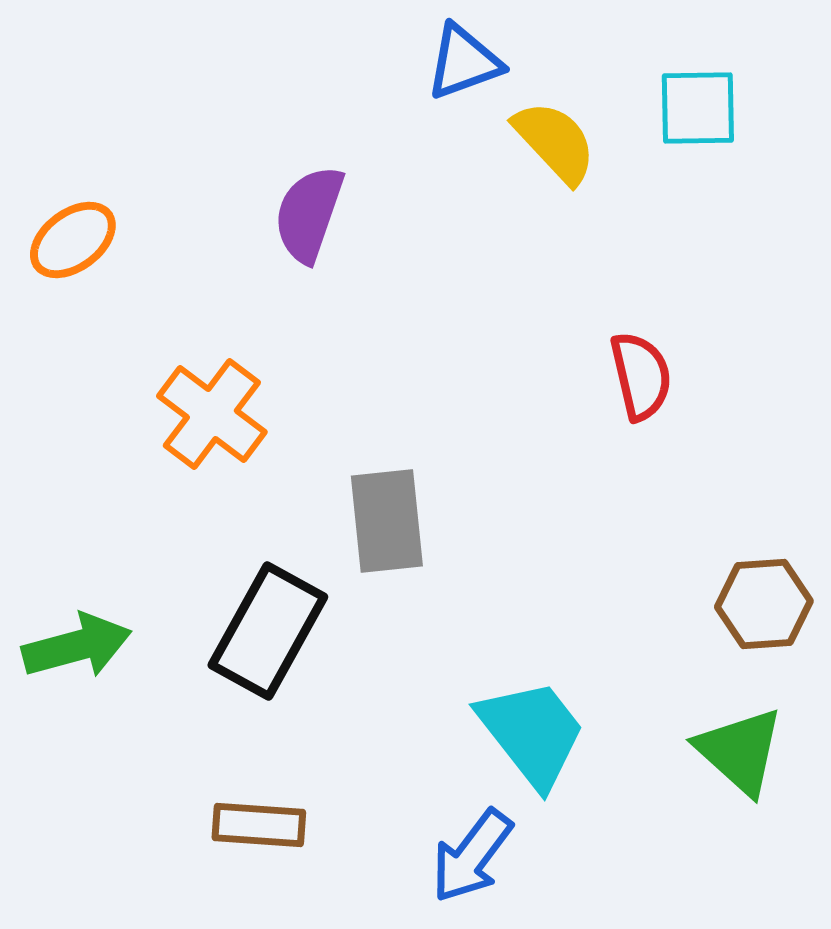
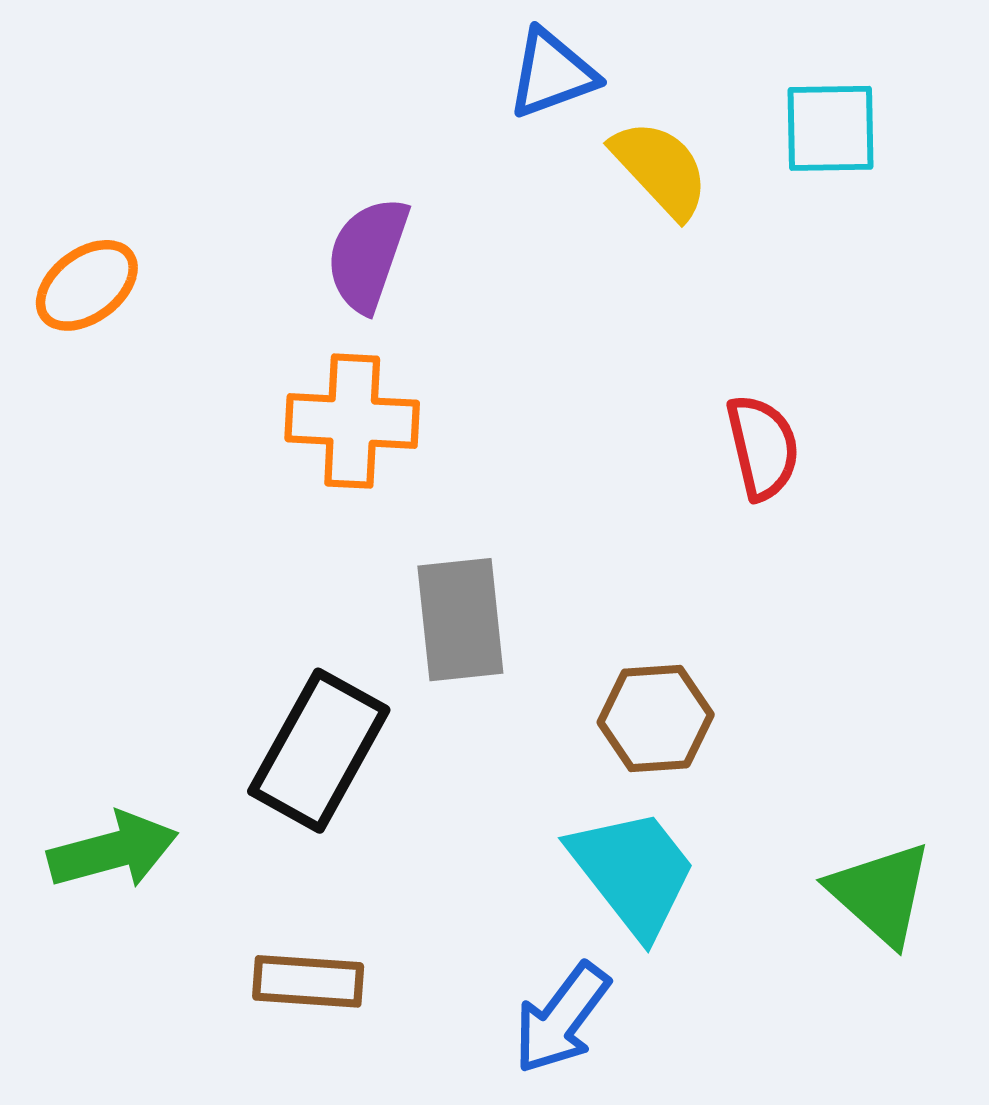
orange cross: (212, 414) -> (352, 421), moved, turned -34
brown hexagon: (764, 604) -> (656, 718), moved
green arrow: (77, 646) -> (113, 851), moved

